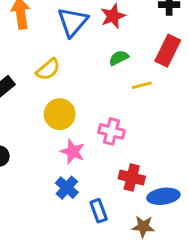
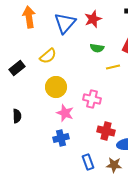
green semicircle: (119, 58) -> (97, 48), turned -144
blue cross: (67, 188) -> (61, 138), turned 35
blue rectangle: (99, 211) -> (88, 162), moved

